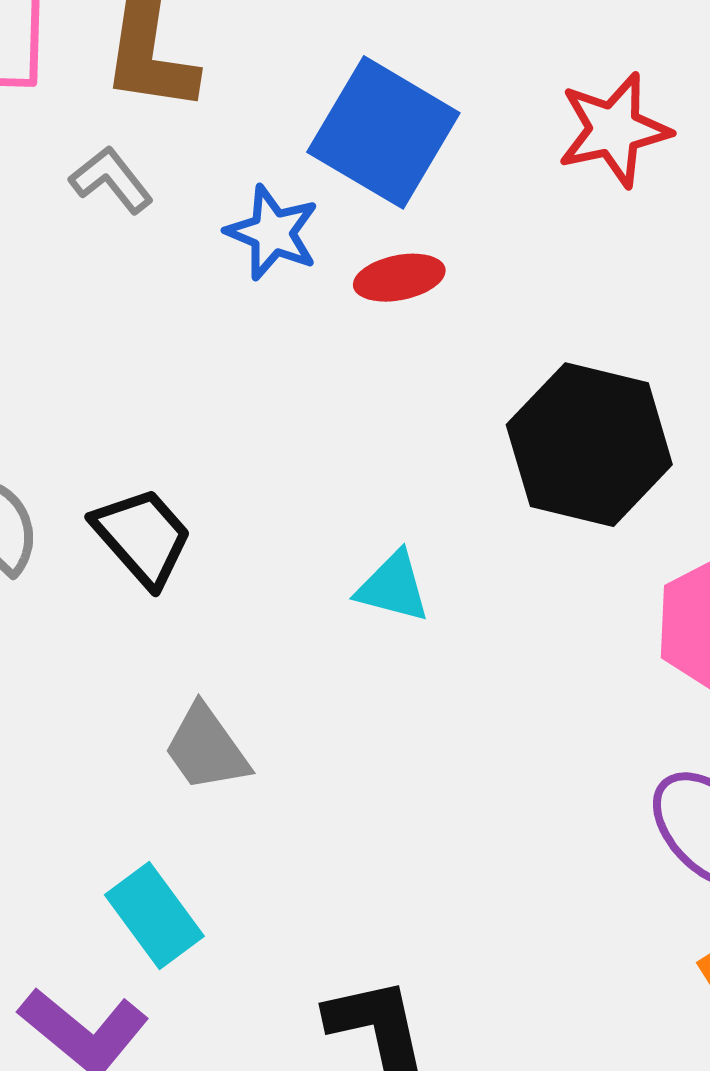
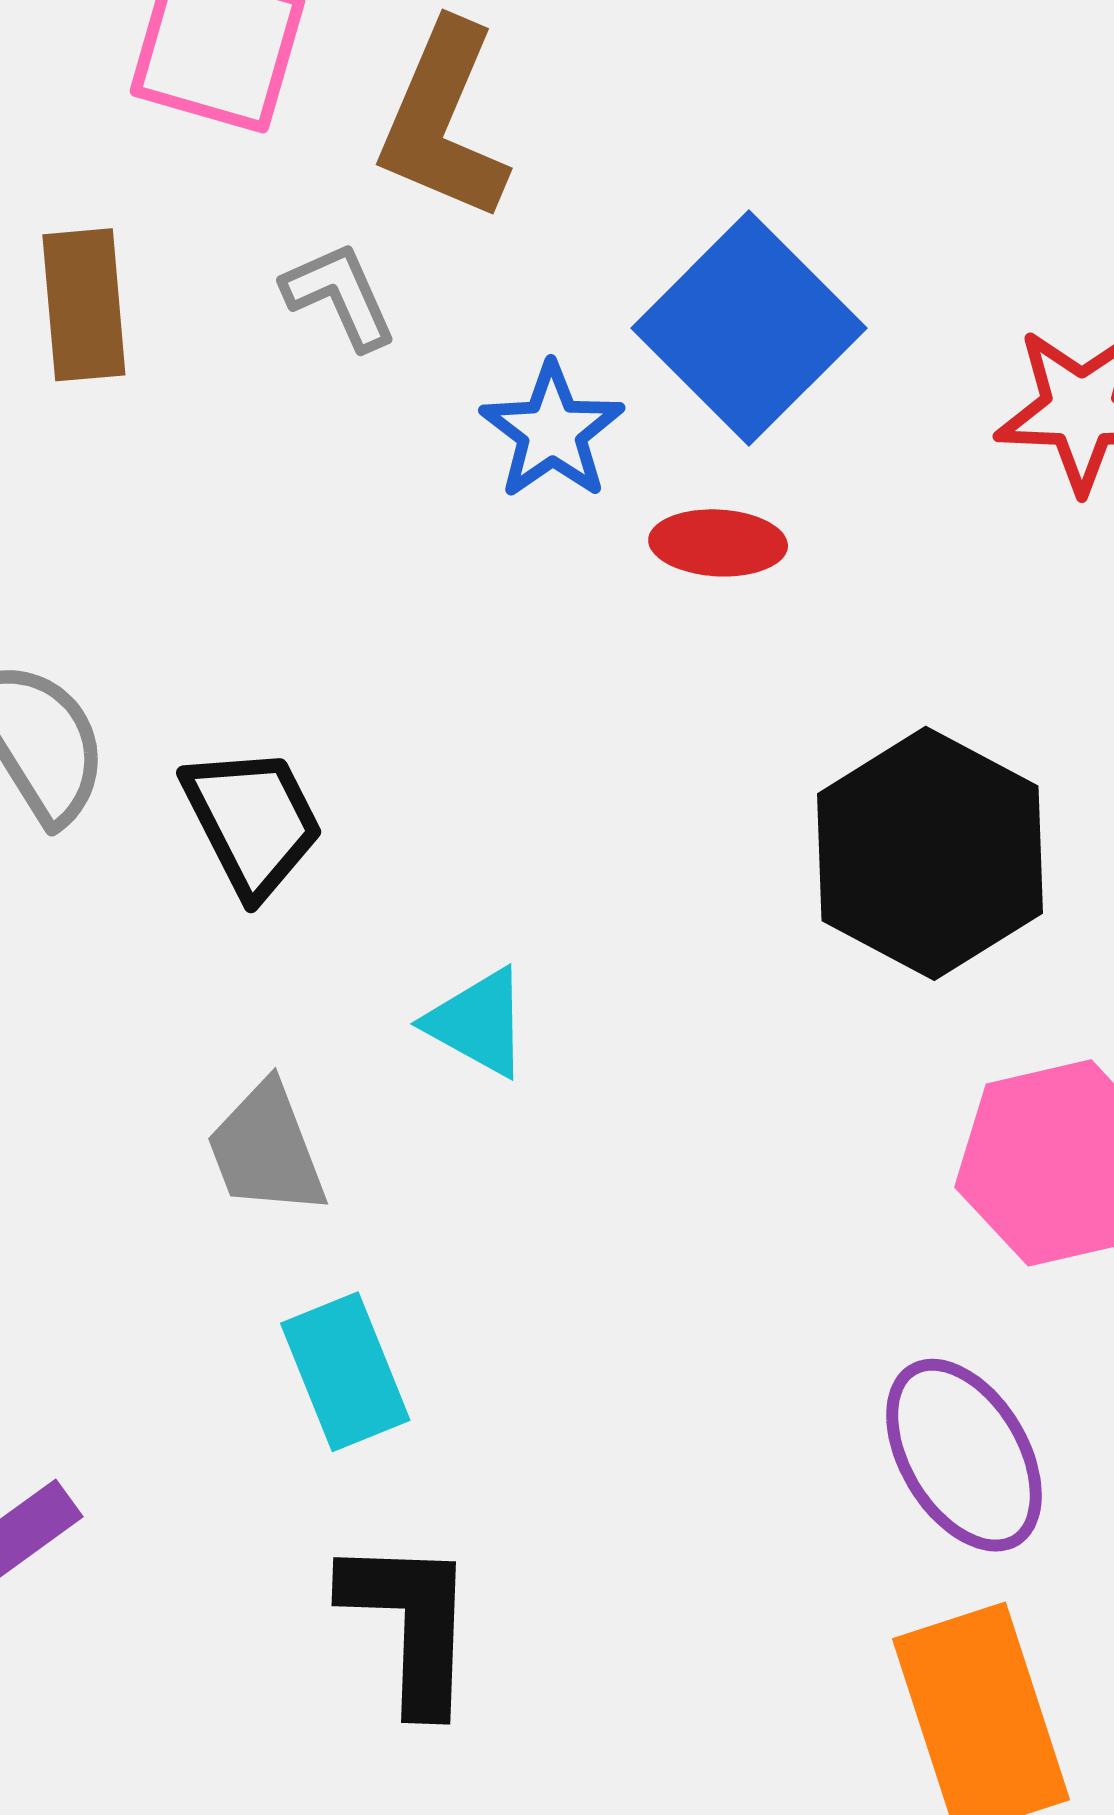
cyan triangle: (393, 587) -> (478, 1023), moved
cyan rectangle: (154, 915) -> (345, 1372), moved

